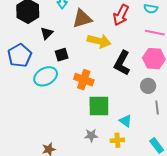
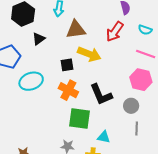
black square: (62, 55) -> (67, 65), moved
black L-shape: (122, 63) -> (101, 95), moved, turned -60
cyan triangle: (126, 121) -> (104, 137), turned -32

